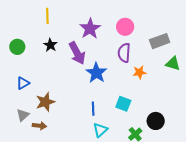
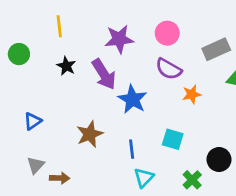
purple star: (90, 29) -> (119, 39), turned 30
green circle: (17, 47) -> (19, 54), moved
purple semicircle: (124, 53) -> (169, 69), turned -60
brown star: (45, 102) -> (90, 134), moved

